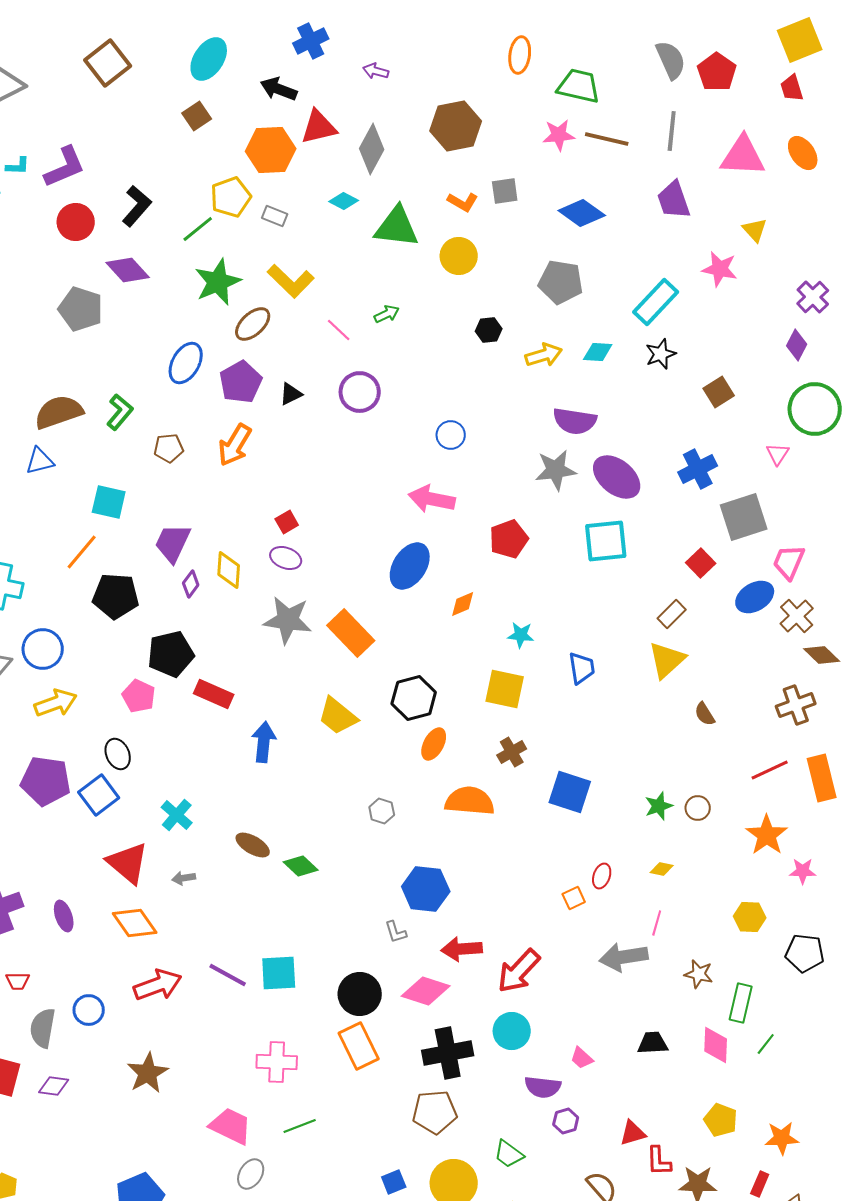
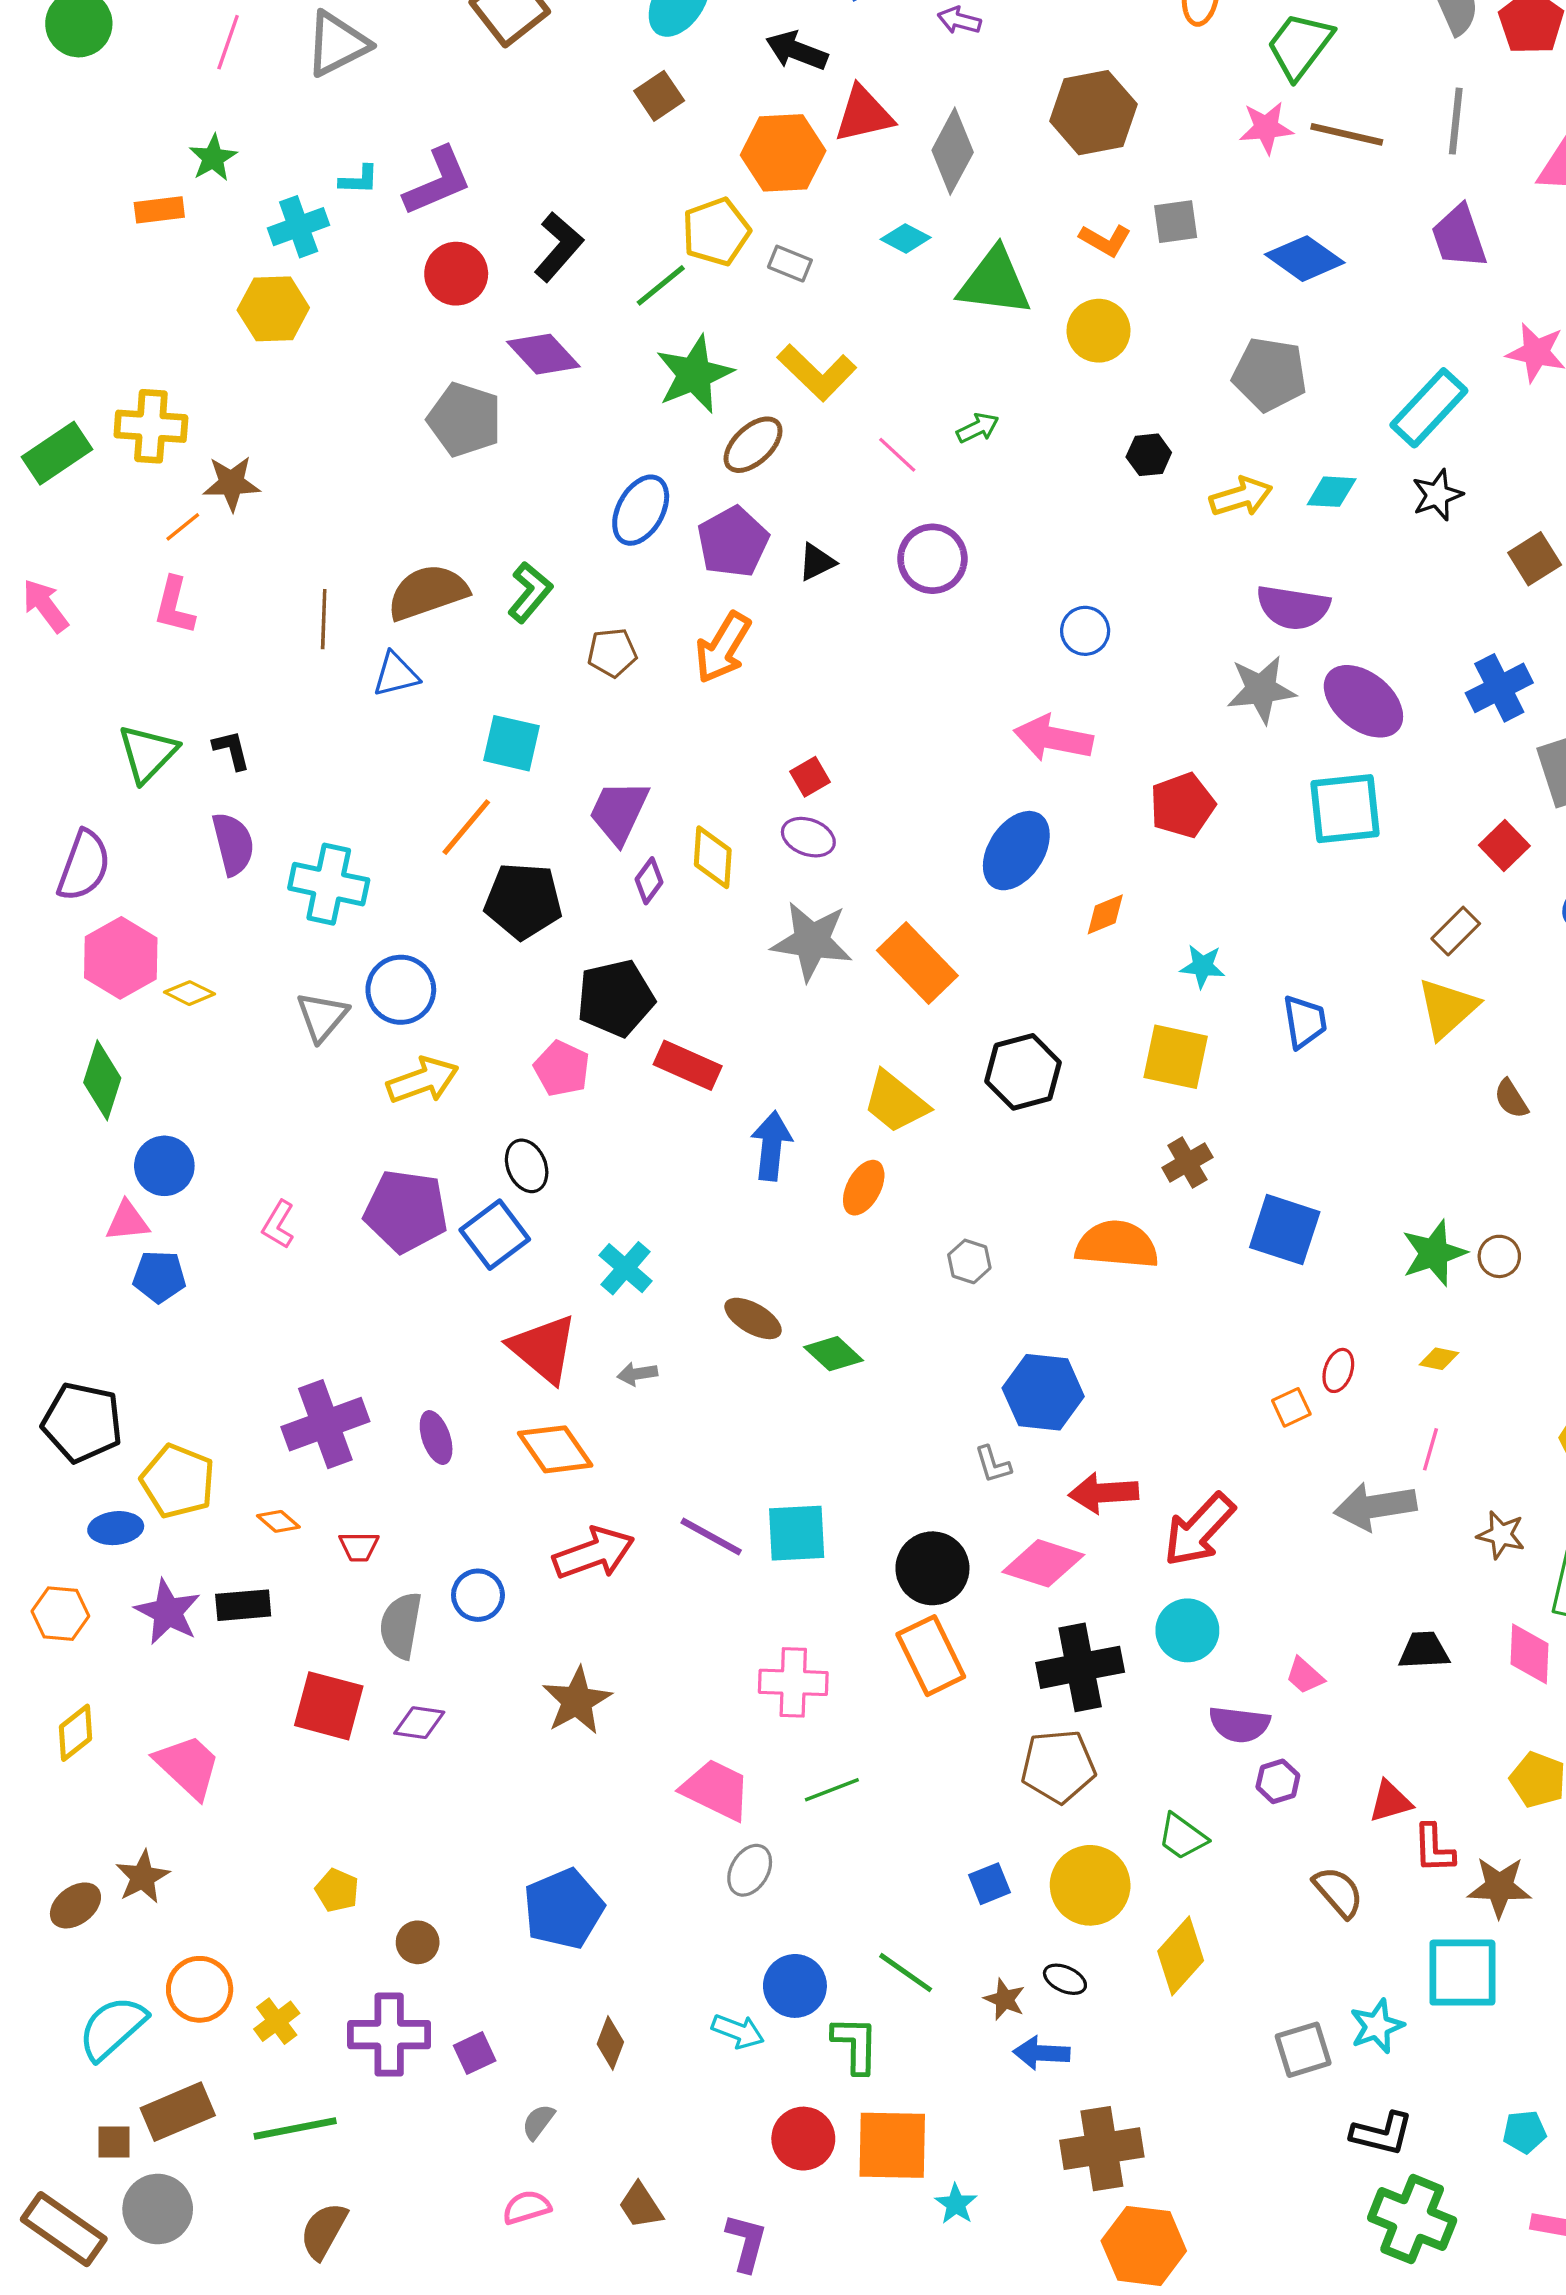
green trapezoid: (579, 86) -> (1300, 46), turned -66
orange ellipse: (434, 744) -> (864, 1188), moved
green star: (659, 806) -> (1434, 1253), size x1.4

